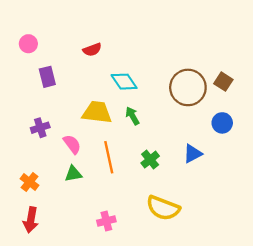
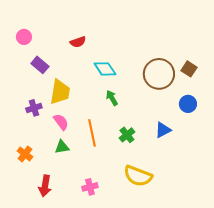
purple rectangle: (47, 77) -> (40, 65), turned -36
yellow trapezoid: (97, 112) -> (60, 92), moved, turned 92
red arrow: (31, 220) -> (45, 186), moved

